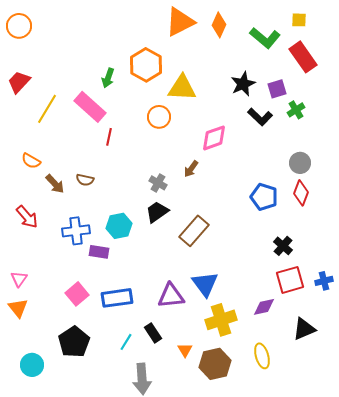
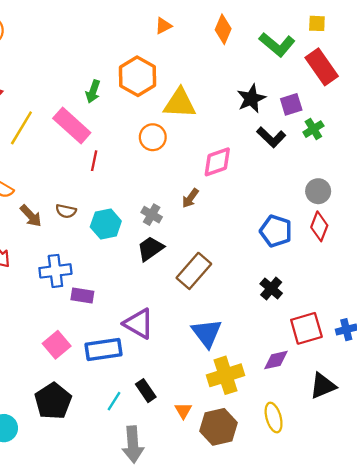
orange triangle: (180, 22) -> (163, 26), moved, size x0.5
cyan hexagon: (119, 226) -> (106, 224), moved
black cross: (283, 246) -> (271, 289), moved
purple triangle: (171, 296) -> (139, 324), moved, turned 36

